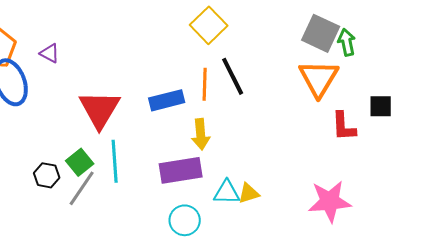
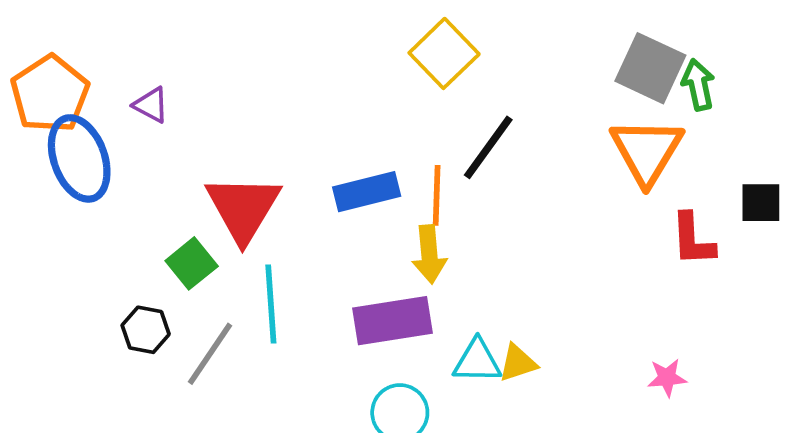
black line: (233, 76) -> (488, 147), turned 63
orange line: (205, 84) -> (437, 195), moved
green square: (80, 162) -> (192, 263), moved
pink star: (330, 201) -> (667, 378), size x0.5

